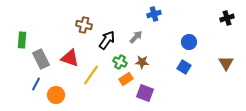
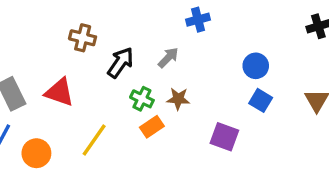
blue square: (184, 67) -> (261, 100), moved
yellow line: (91, 75) -> (94, 140), moved
purple square: (145, 93) -> (224, 137), moved

